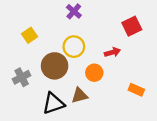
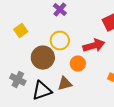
red arrow: (112, 52) -> (94, 46), size x1.5
gray cross: (22, 77) -> (18, 80), moved, turned -35

